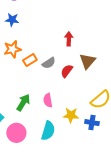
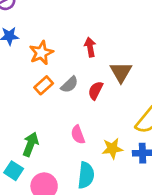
orange star: (12, 49) -> (41, 53), moved
green arrow: (23, 103) -> (31, 144), moved

